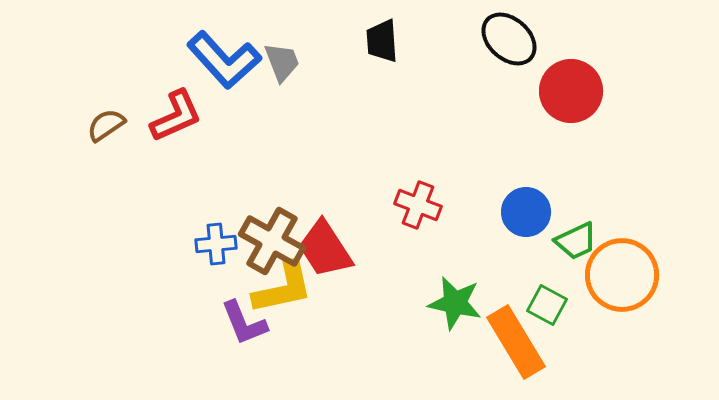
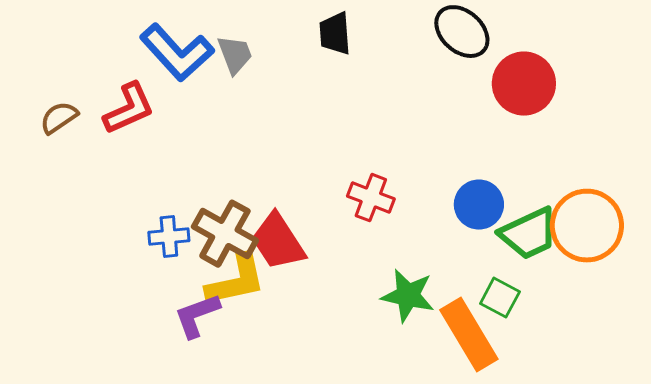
green trapezoid: (576, 241) -> (529, 234), size x1.4
orange circle: (622, 275) -> (587, 226), moved
purple L-shape: (244, 323) -> (197, 316), turned 92

